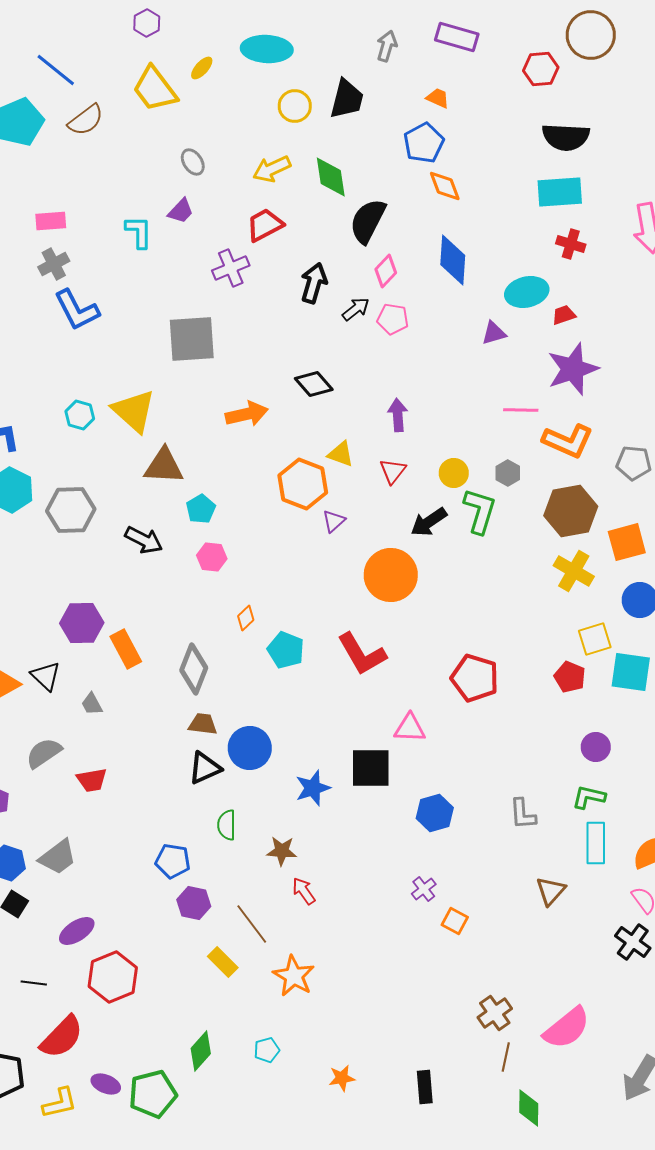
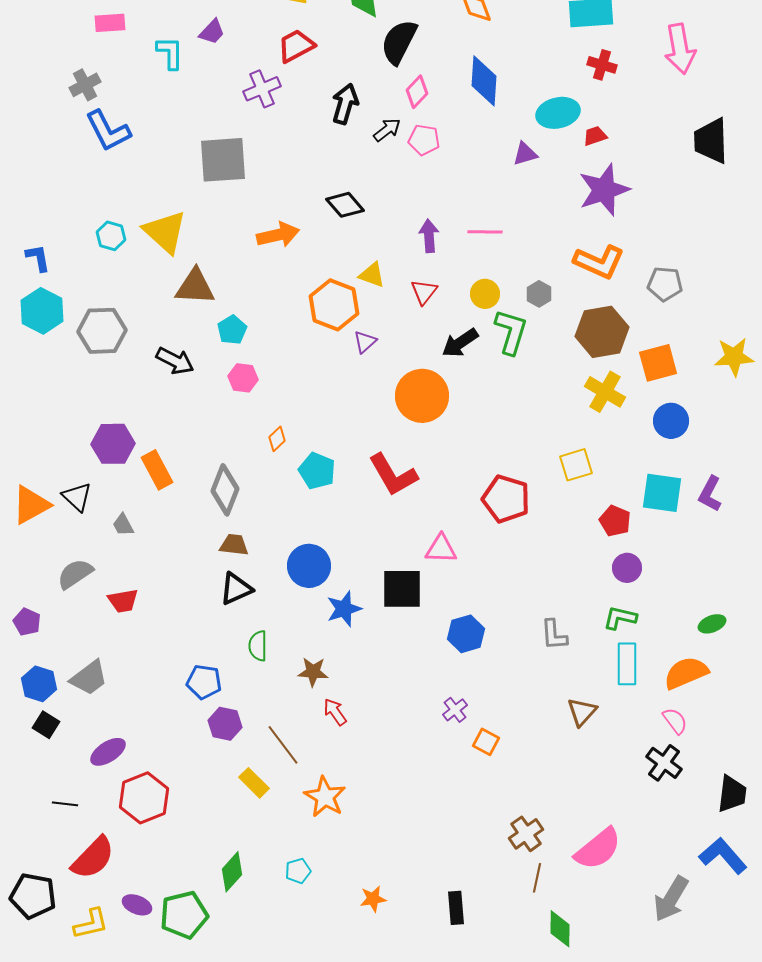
pink rectangle: (51, 221) -> (110, 23), moved
pink line: (521, 410) -> (485, 232), moved
yellow square: (595, 639) -> (576, 465), moved
red pentagon: (570, 677) -> (615, 521), moved
blue circle: (250, 748) -> (309, 566), moved

